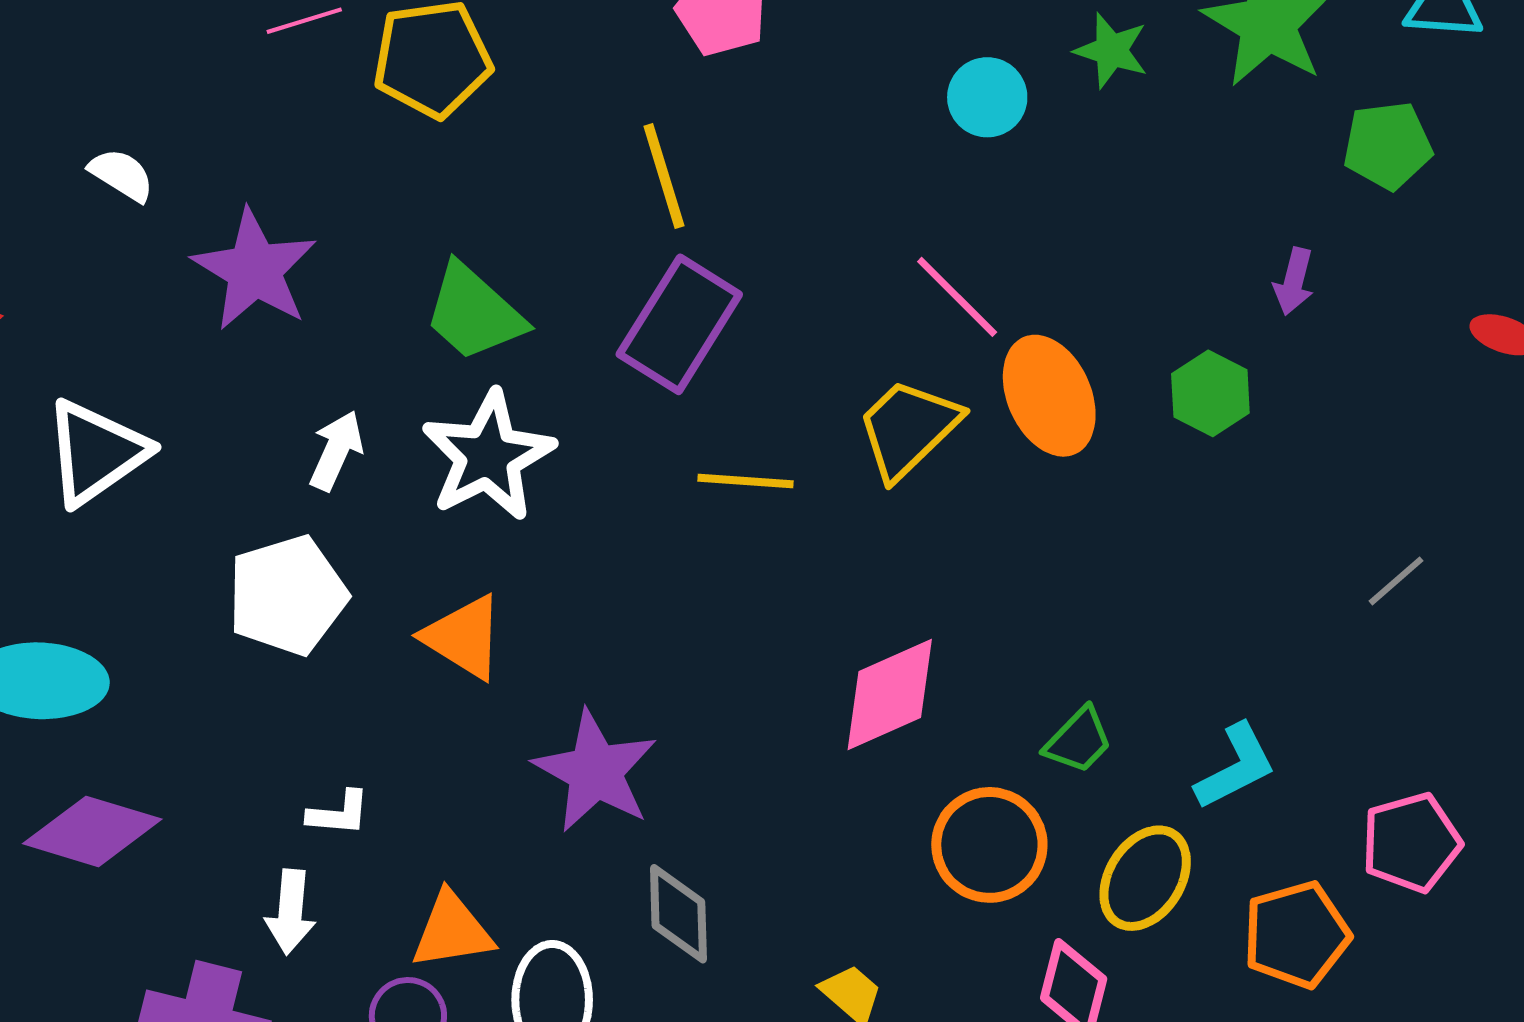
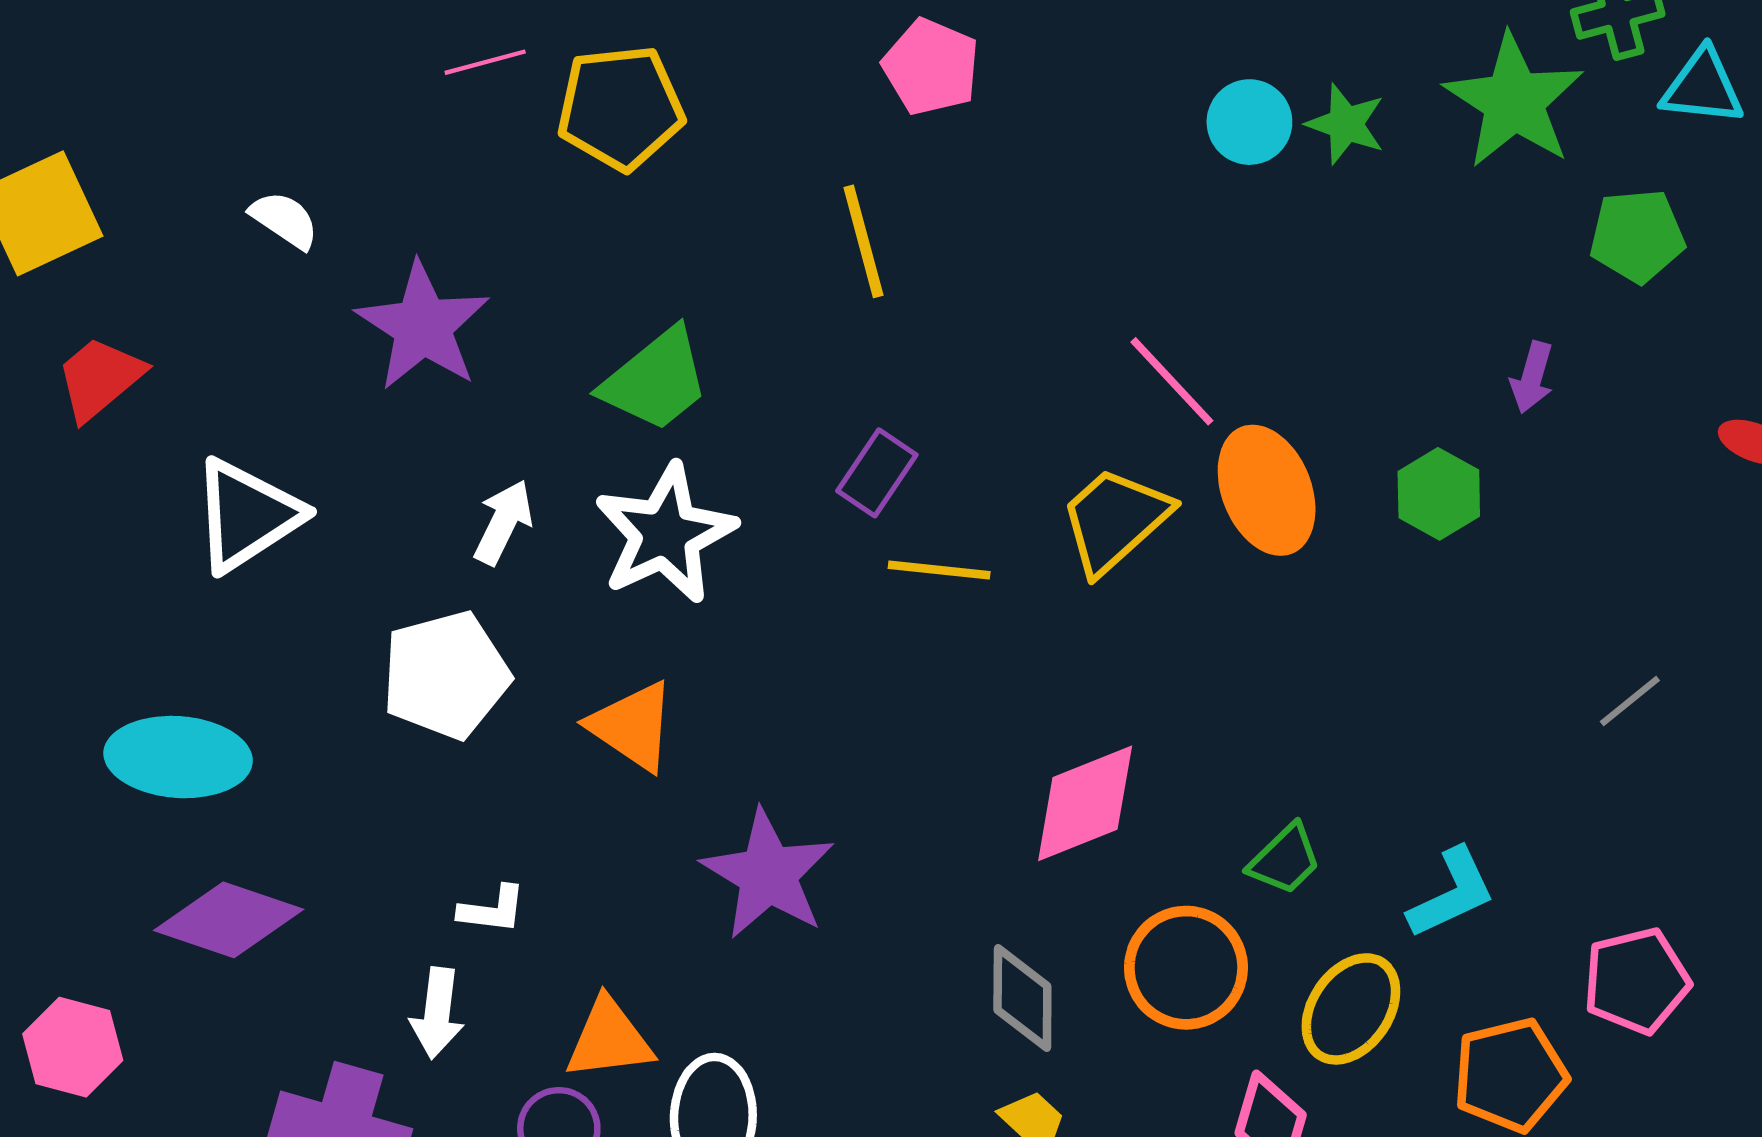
cyan circle: (987, 97) -> (1249, 122), moved
green trapezoid: (474, 313) -> (656, 380), turned -83
purple rectangle: (679, 324) -> (877, 473), moved, size x0.6
gray diamond: (678, 914) -> (1022, 998), moved

